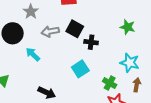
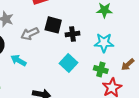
cyan star: (130, 63) -> (104, 43), moved
brown arrow: (137, 85) -> (128, 65), turned -128

